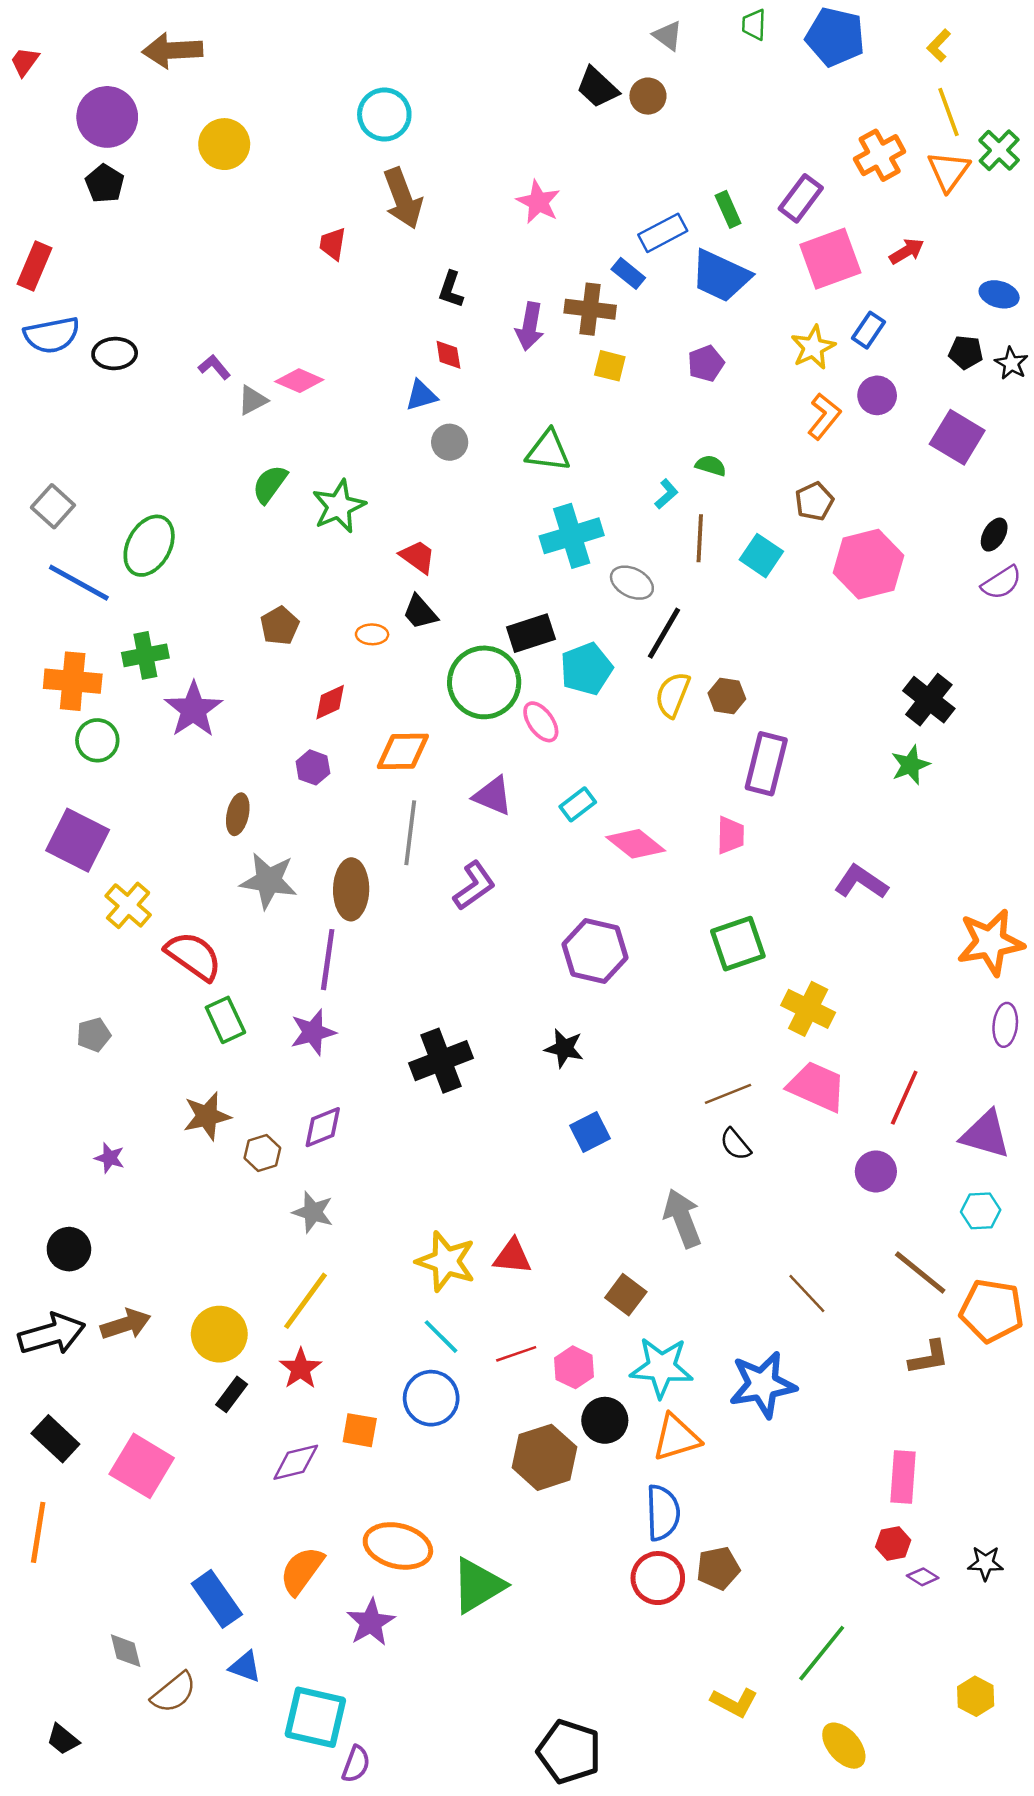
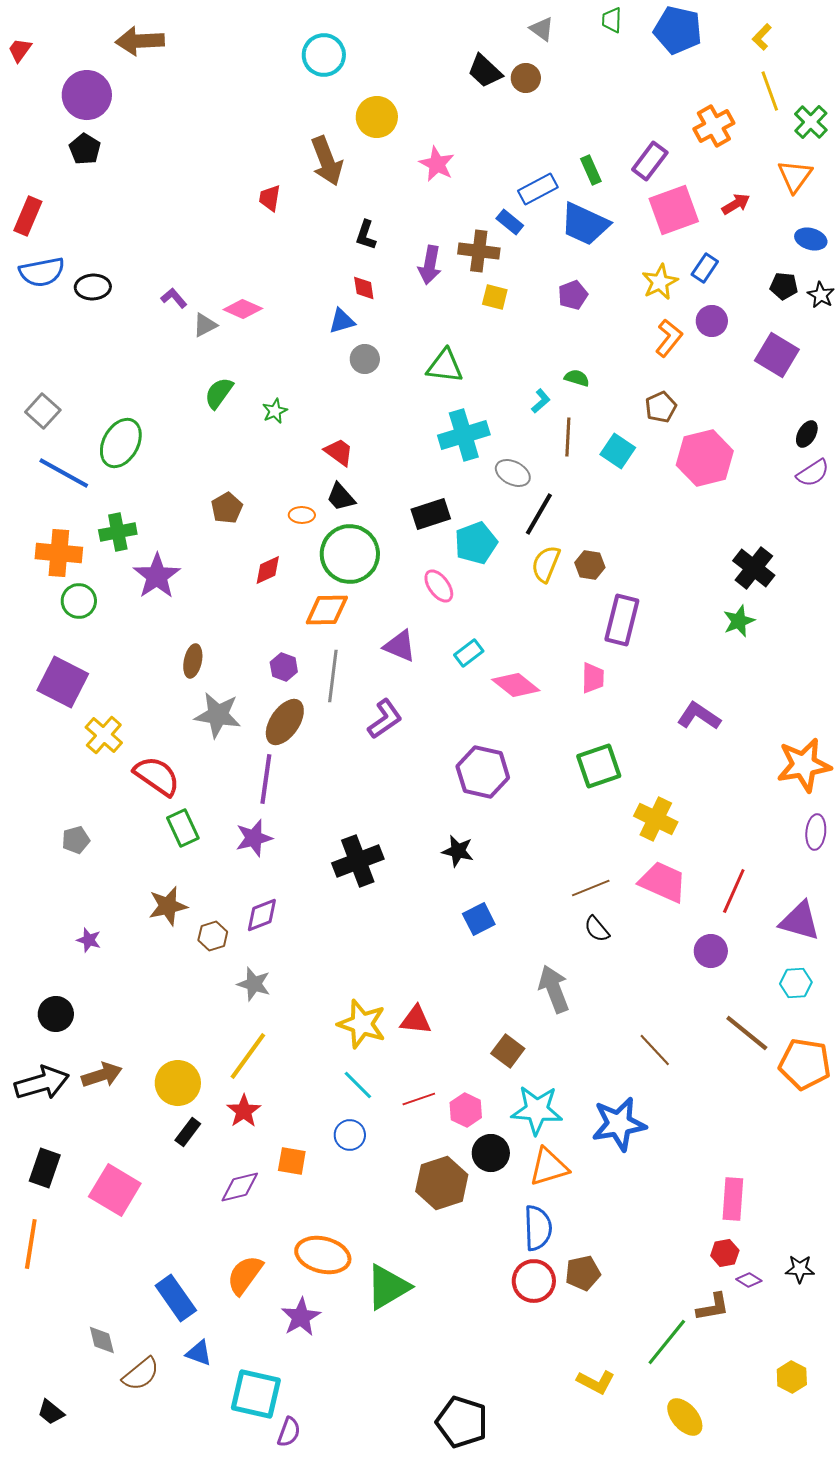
cyan circle: (384, 115) -> (324, 55), moved
yellow circle: (224, 144) -> (377, 117), moved
orange triangle: (949, 171) -> (795, 176), moved
green star: (339, 506) -> (275, 411), size x0.6
green circle: (484, 682) -> (350, 554), moved
purple hexagon: (313, 767) -> (284, 667), moved
brown ellipse: (351, 889) -> (285, 722), turned 33
brown L-shape: (929, 1357) -> (713, 1307), moved
blue circle: (431, 1398) -> (350, 1135), size x0.7
black rectangle: (55, 1439) -> (45, 1168), turned 66

